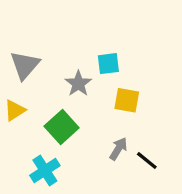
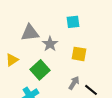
cyan square: (108, 64) -> (73, 22), moved
gray triangle: (25, 65) -> (30, 33), moved, turned 42

